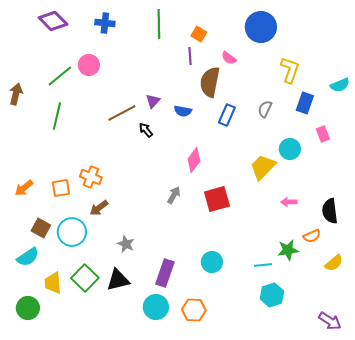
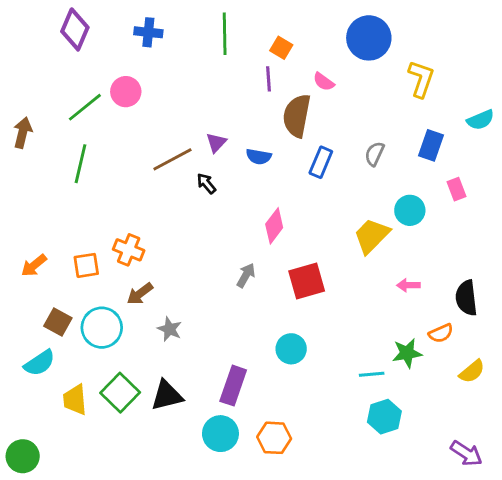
purple diamond: (53, 21) -> (75, 29), turned 68
yellow L-shape: (290, 70) -> (421, 79), moved
gray star: (126, 244) -> (170, 329), moved
cyan circle: (212, 262) -> (291, 349), moved
green circle: (28, 308) -> (23, 456), moved

